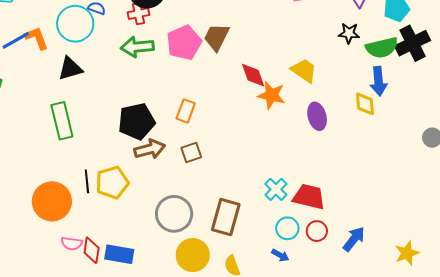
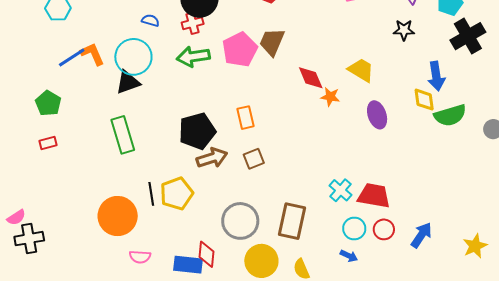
cyan circle: (75, 24) -> (133, 57), moved
green semicircle: (382, 48) -> (450, 115), moved
orange star: (271, 95) -> (330, 97), size x0.7
orange rectangle: (186, 111) -> (246, 118), turned -30
red diamond: (92, 250) -> (206, 254), moved

